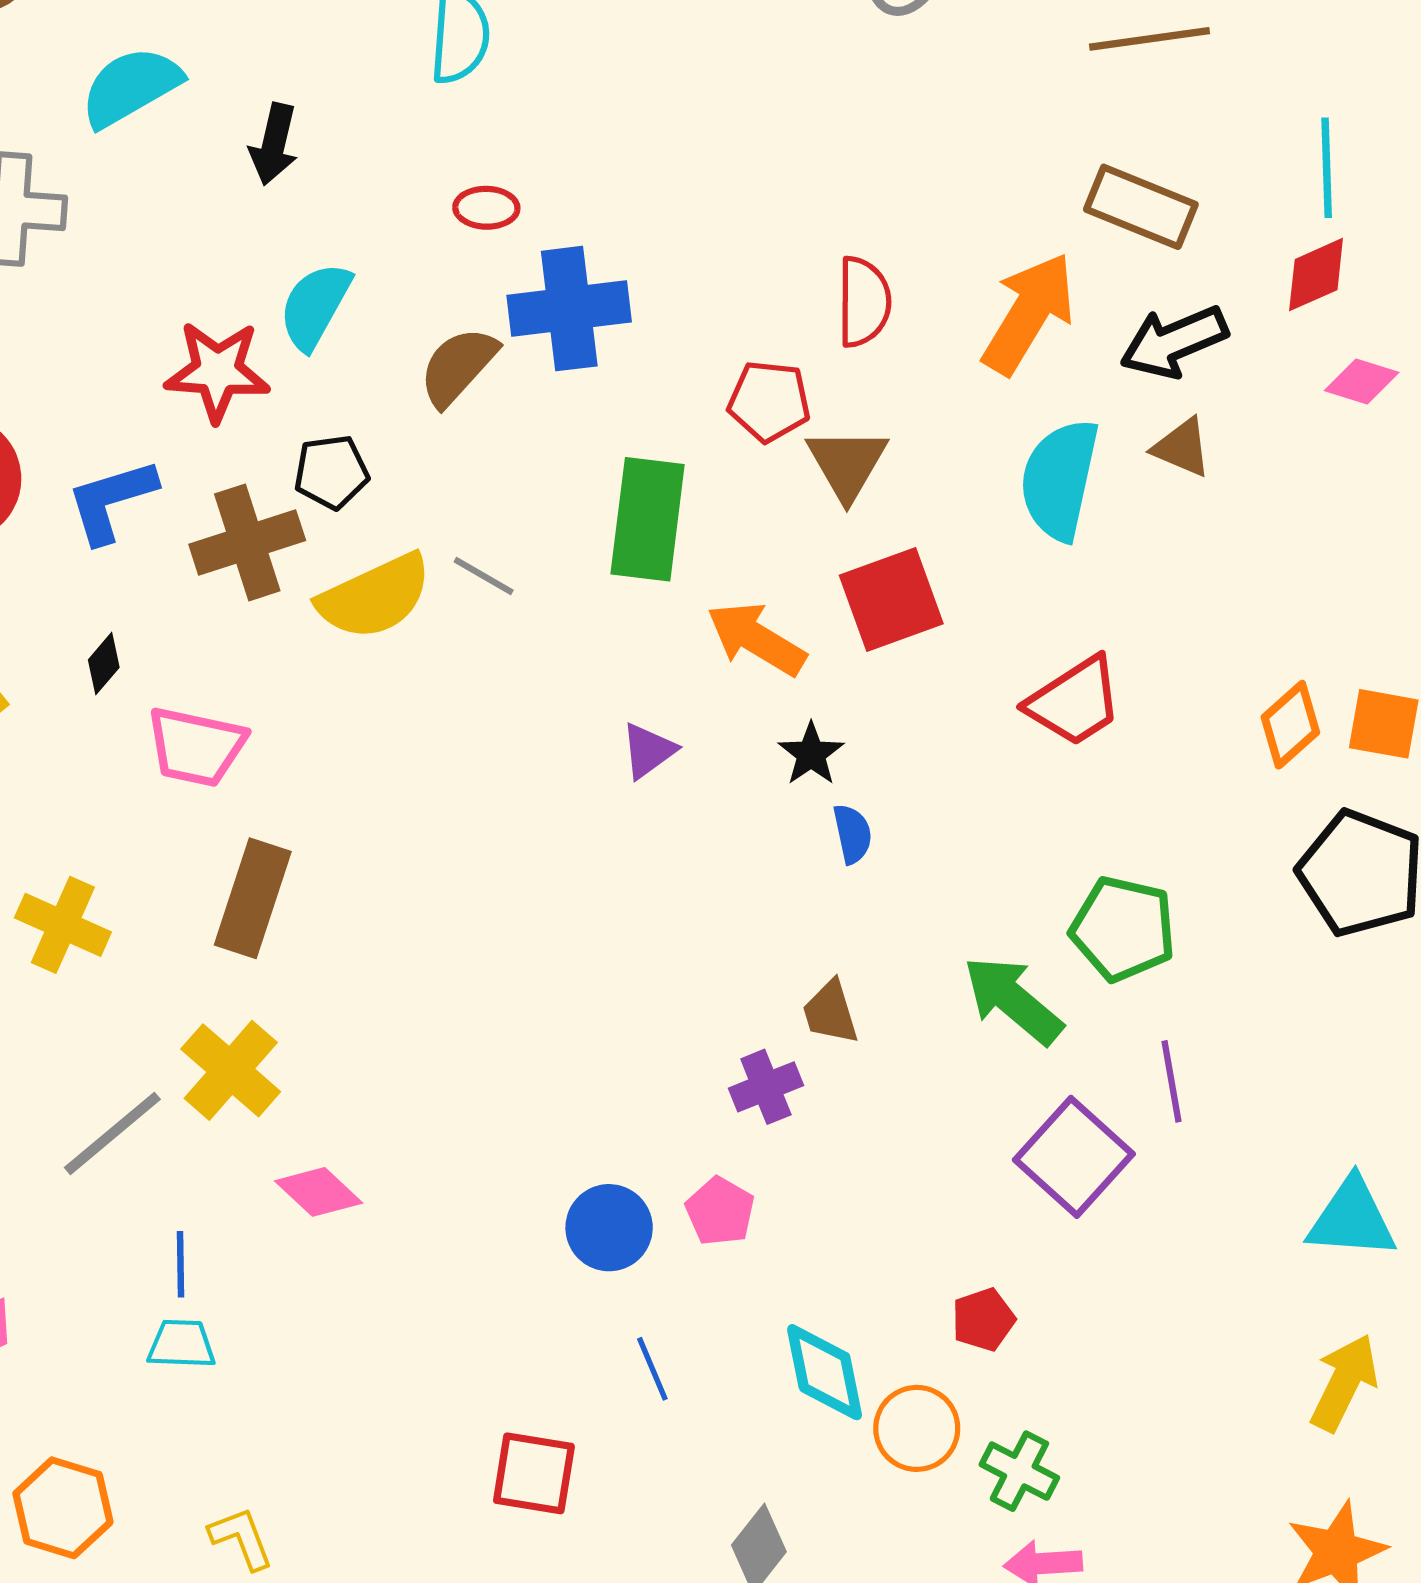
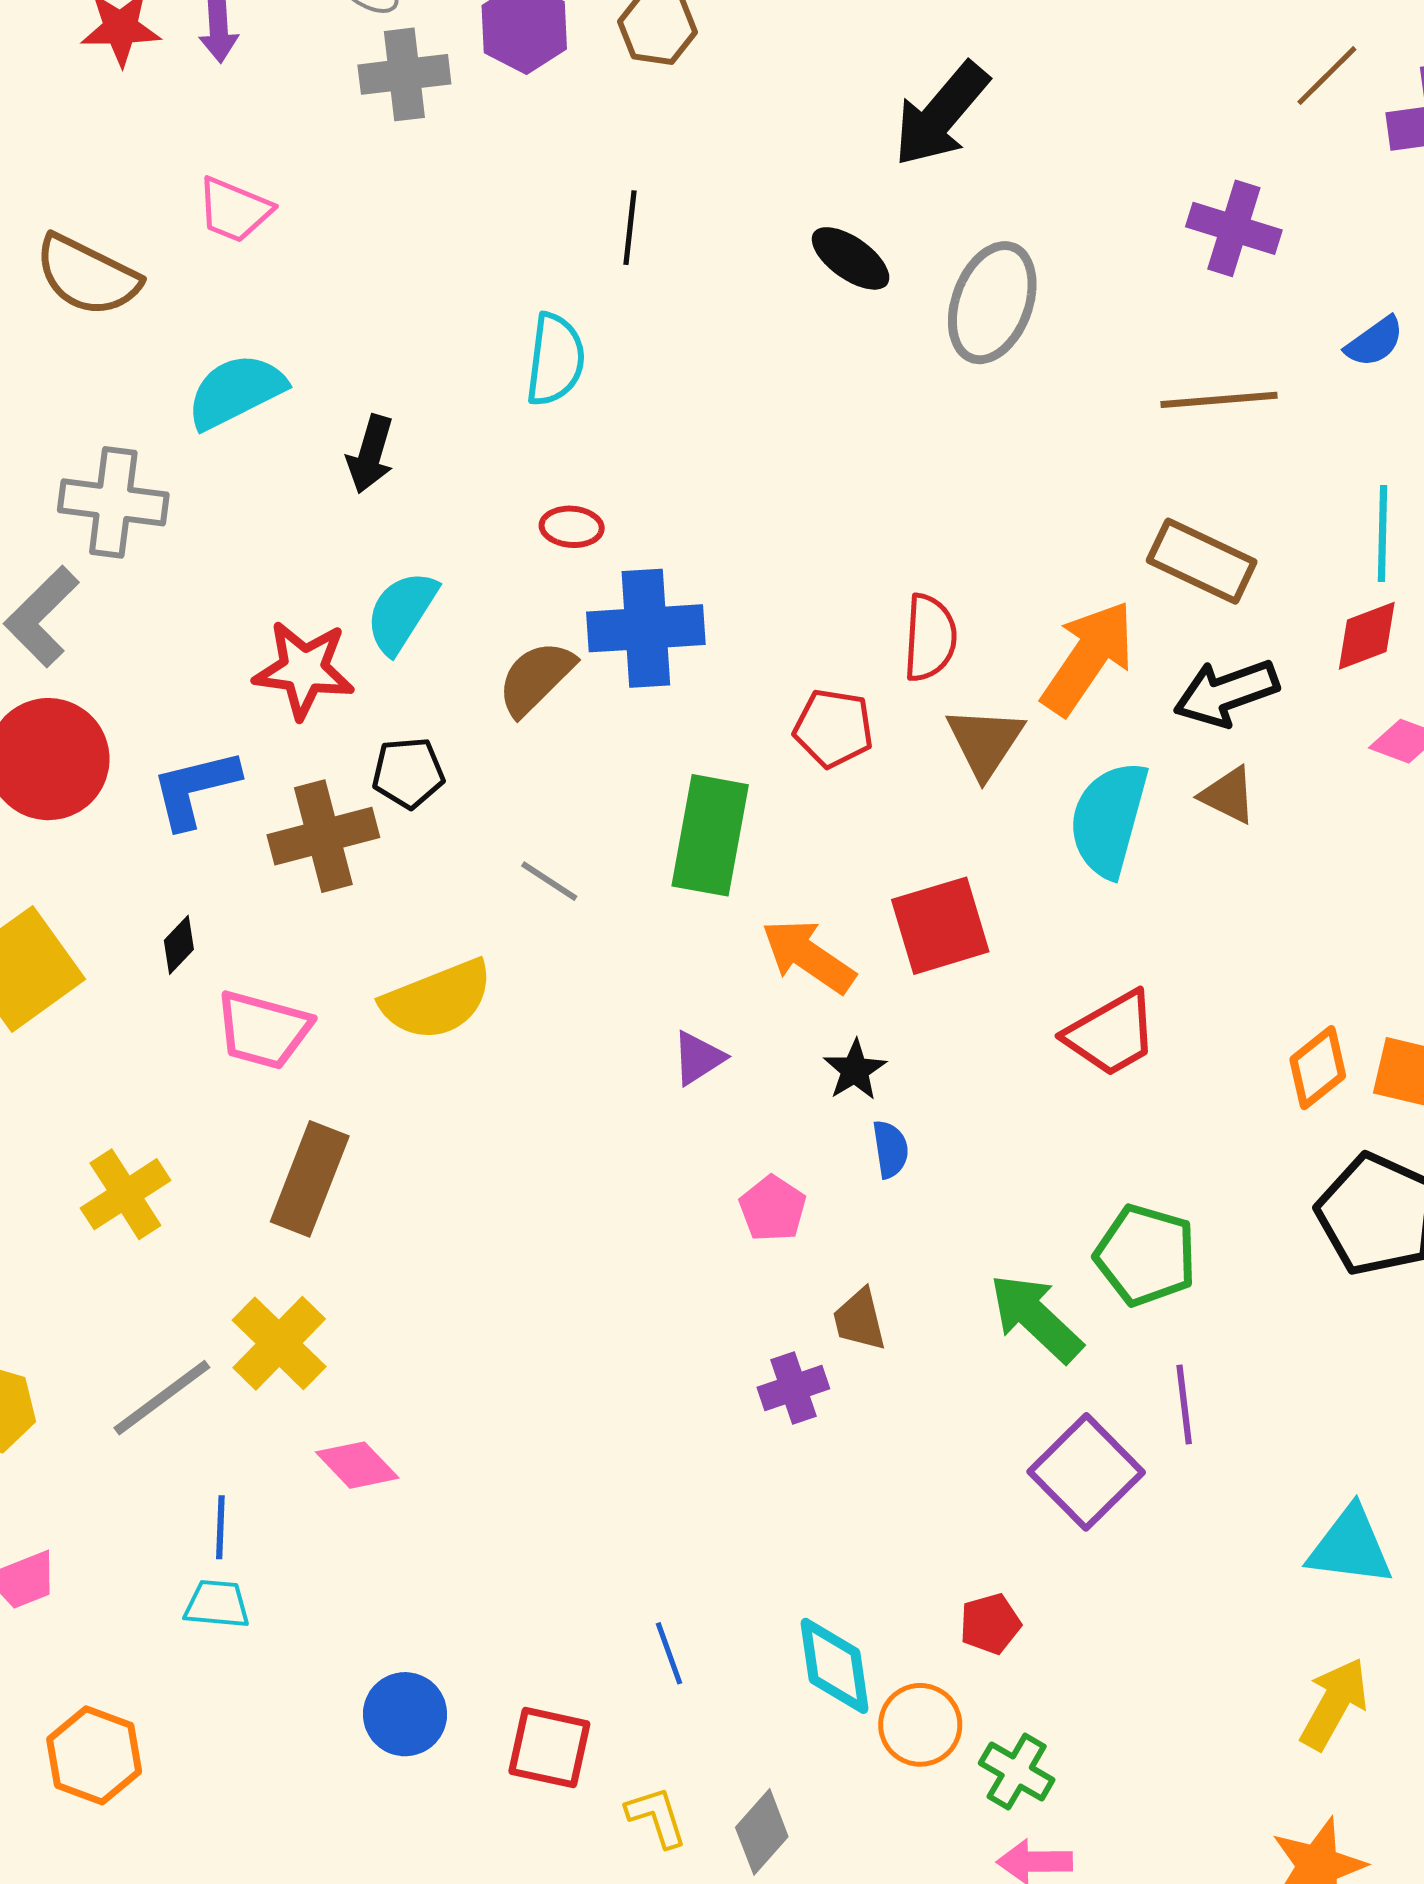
brown triangle: (847, 464) -> (985, 742), moved
yellow semicircle: (375, 597) -> (437, 1000), moved
yellow cross: (63, 925) -> (125, 1194), turned 30
pink pentagon: (720, 1211) -> (773, 1209), moved
blue circle: (609, 1228) -> (405, 1714), moved
yellow L-shape: (241, 1538) -> (657, 1817), moved

